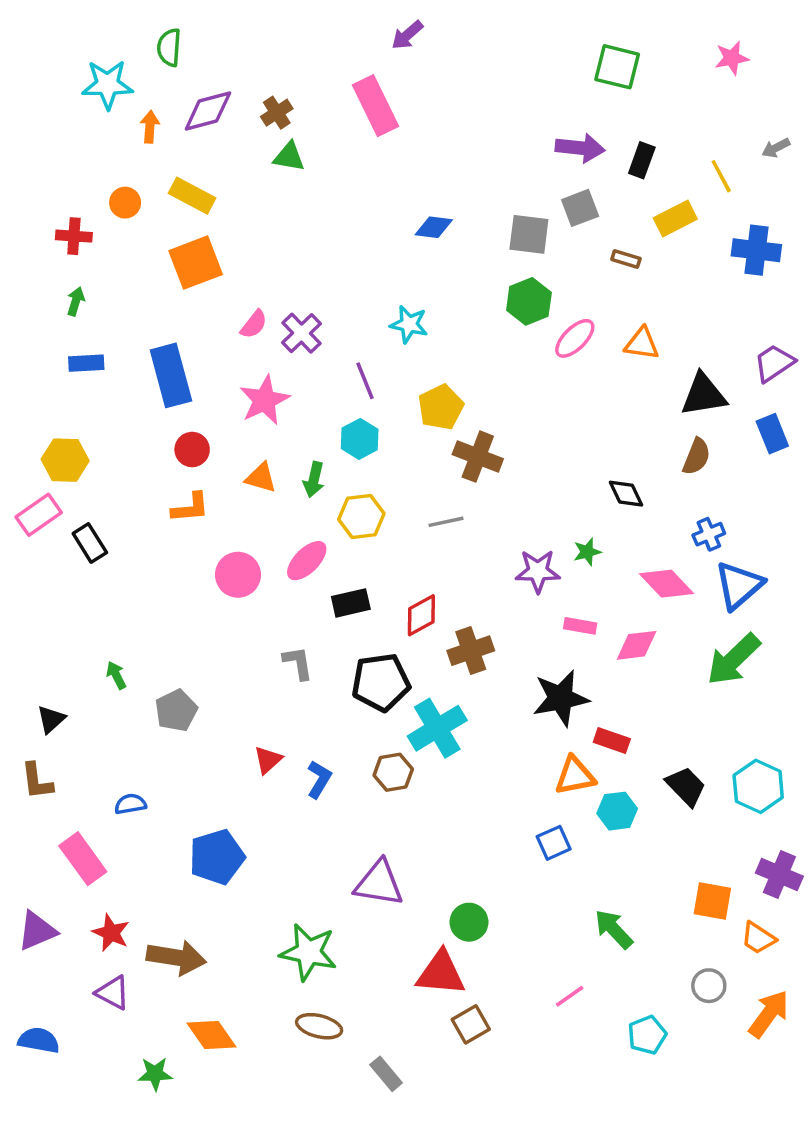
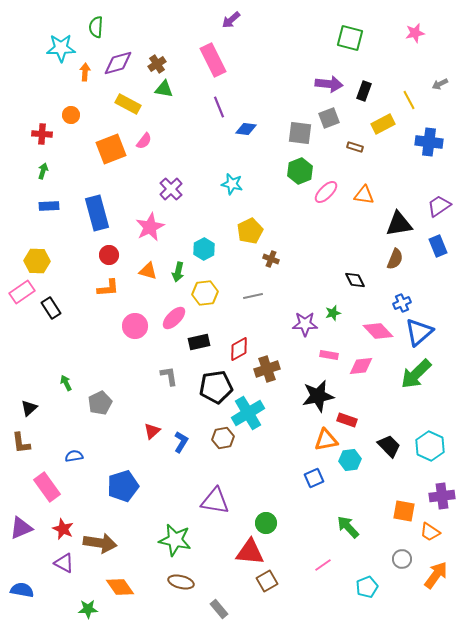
yellow rectangle: (192, 196) -> (128, 104), moved
pink semicircle: (254, 324) -> (144, 141), moved
purple line: (365, 381) -> (219, 107), moved
brown cross: (478, 457) -> (271, 259), size x0.6
purple cross: (779, 875) -> (442, 496), turned -30

